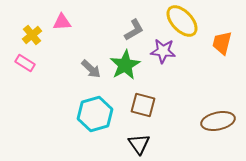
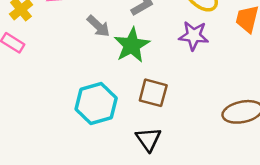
purple star: (163, 51) -> (194, 36), moved
gray arrow: (91, 69) -> (98, 26), moved

